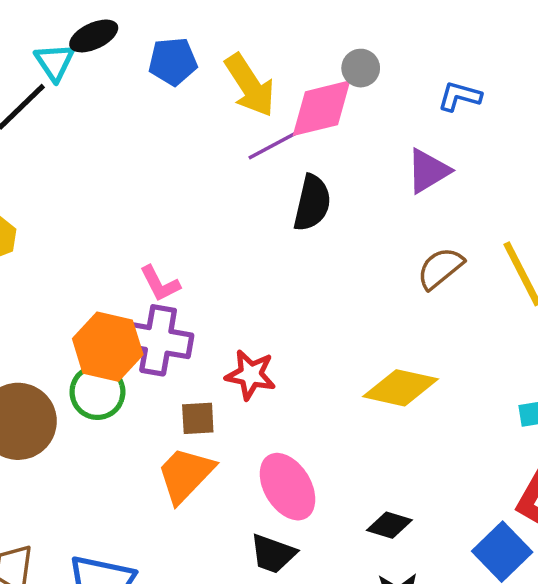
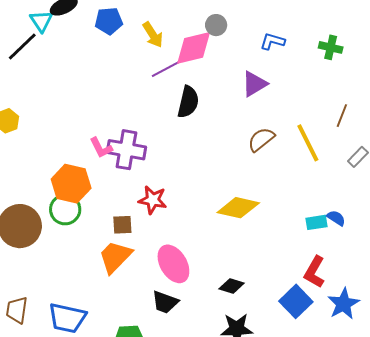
yellow arrow: (250, 85) -> (153, 35), size x0.7
purple cross: (158, 340) -> (126, 150), moved

